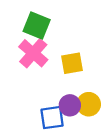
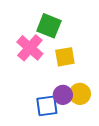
green square: (37, 25) -> (49, 26), moved

